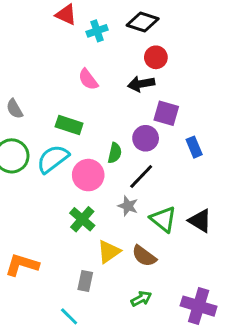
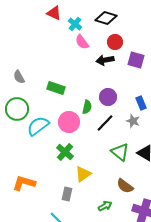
cyan cross: (97, 31) -> (75, 24), turned -32
pink semicircle: (88, 79) -> (82, 42), moved
purple square: (166, 113) -> (136, 60), moved
cyan semicircle: (53, 159) -> (38, 126), moved
gray star: (128, 206) -> (133, 121), moved
brown semicircle: (144, 256) -> (125, 186), moved

